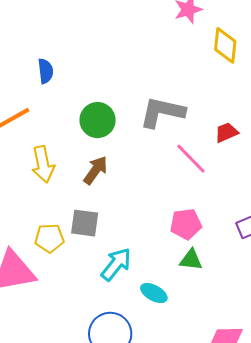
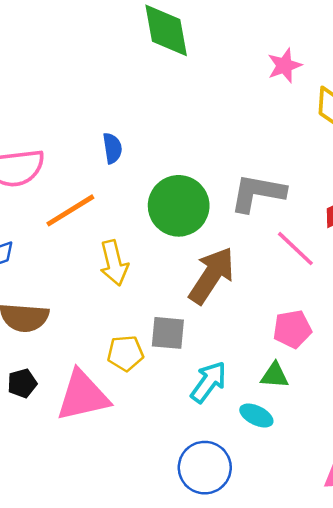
green circle: (98, 120) -> (179, 206), size x1.4
brown arrow: (95, 170) -> (212, 275), moved, size x1.6
green triangle: (191, 260) -> (275, 375), moved

